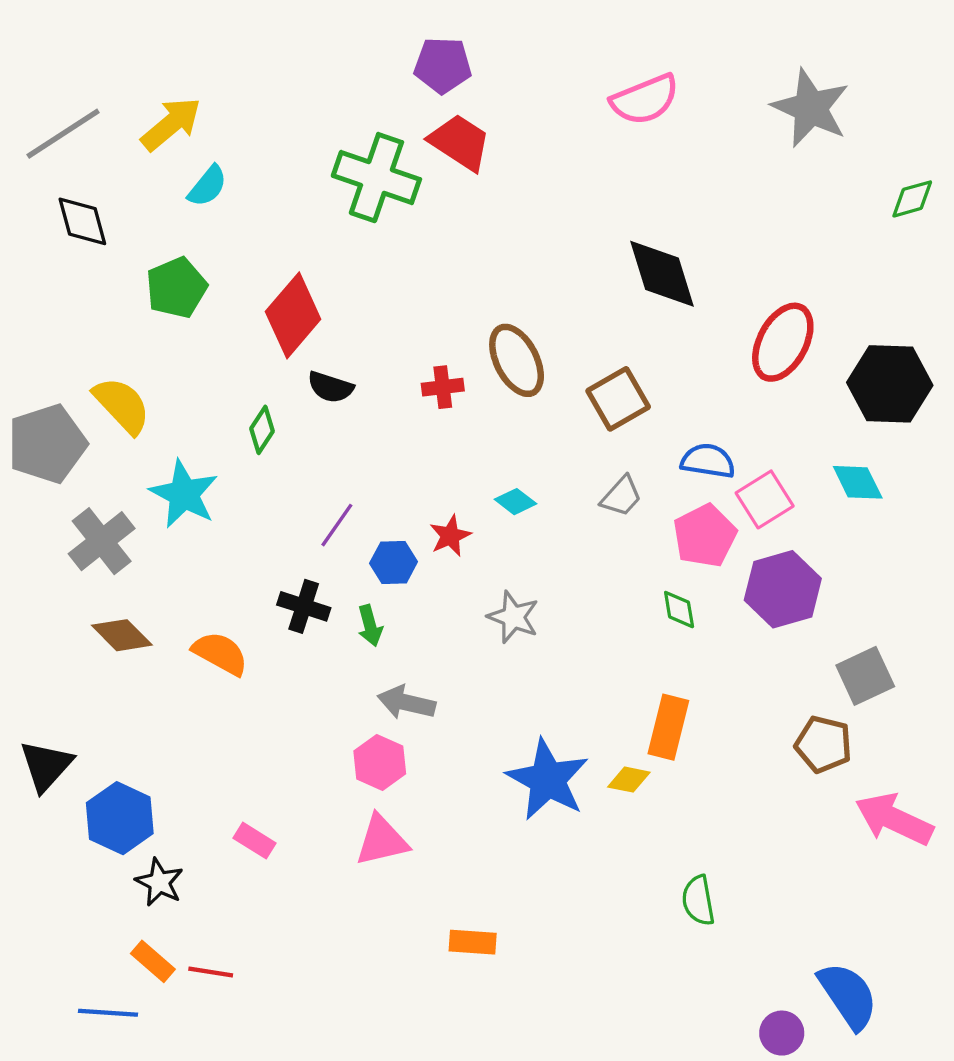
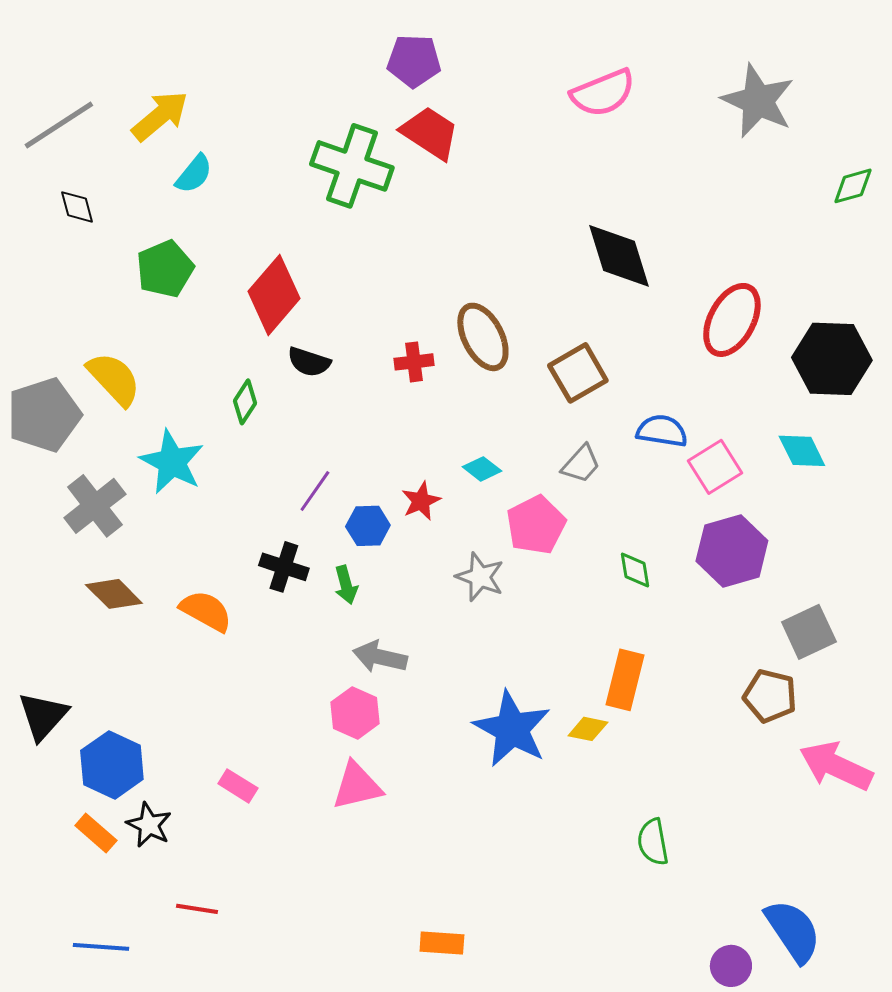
black diamond: (82, 221) -> (77, 207), size x0.7
pink pentagon: (705, 536) -> (536, 525), moved
orange rectangle: (473, 942) -> (442, 943), moved
orange rectangle: (153, 961) -> (96, 833), moved

